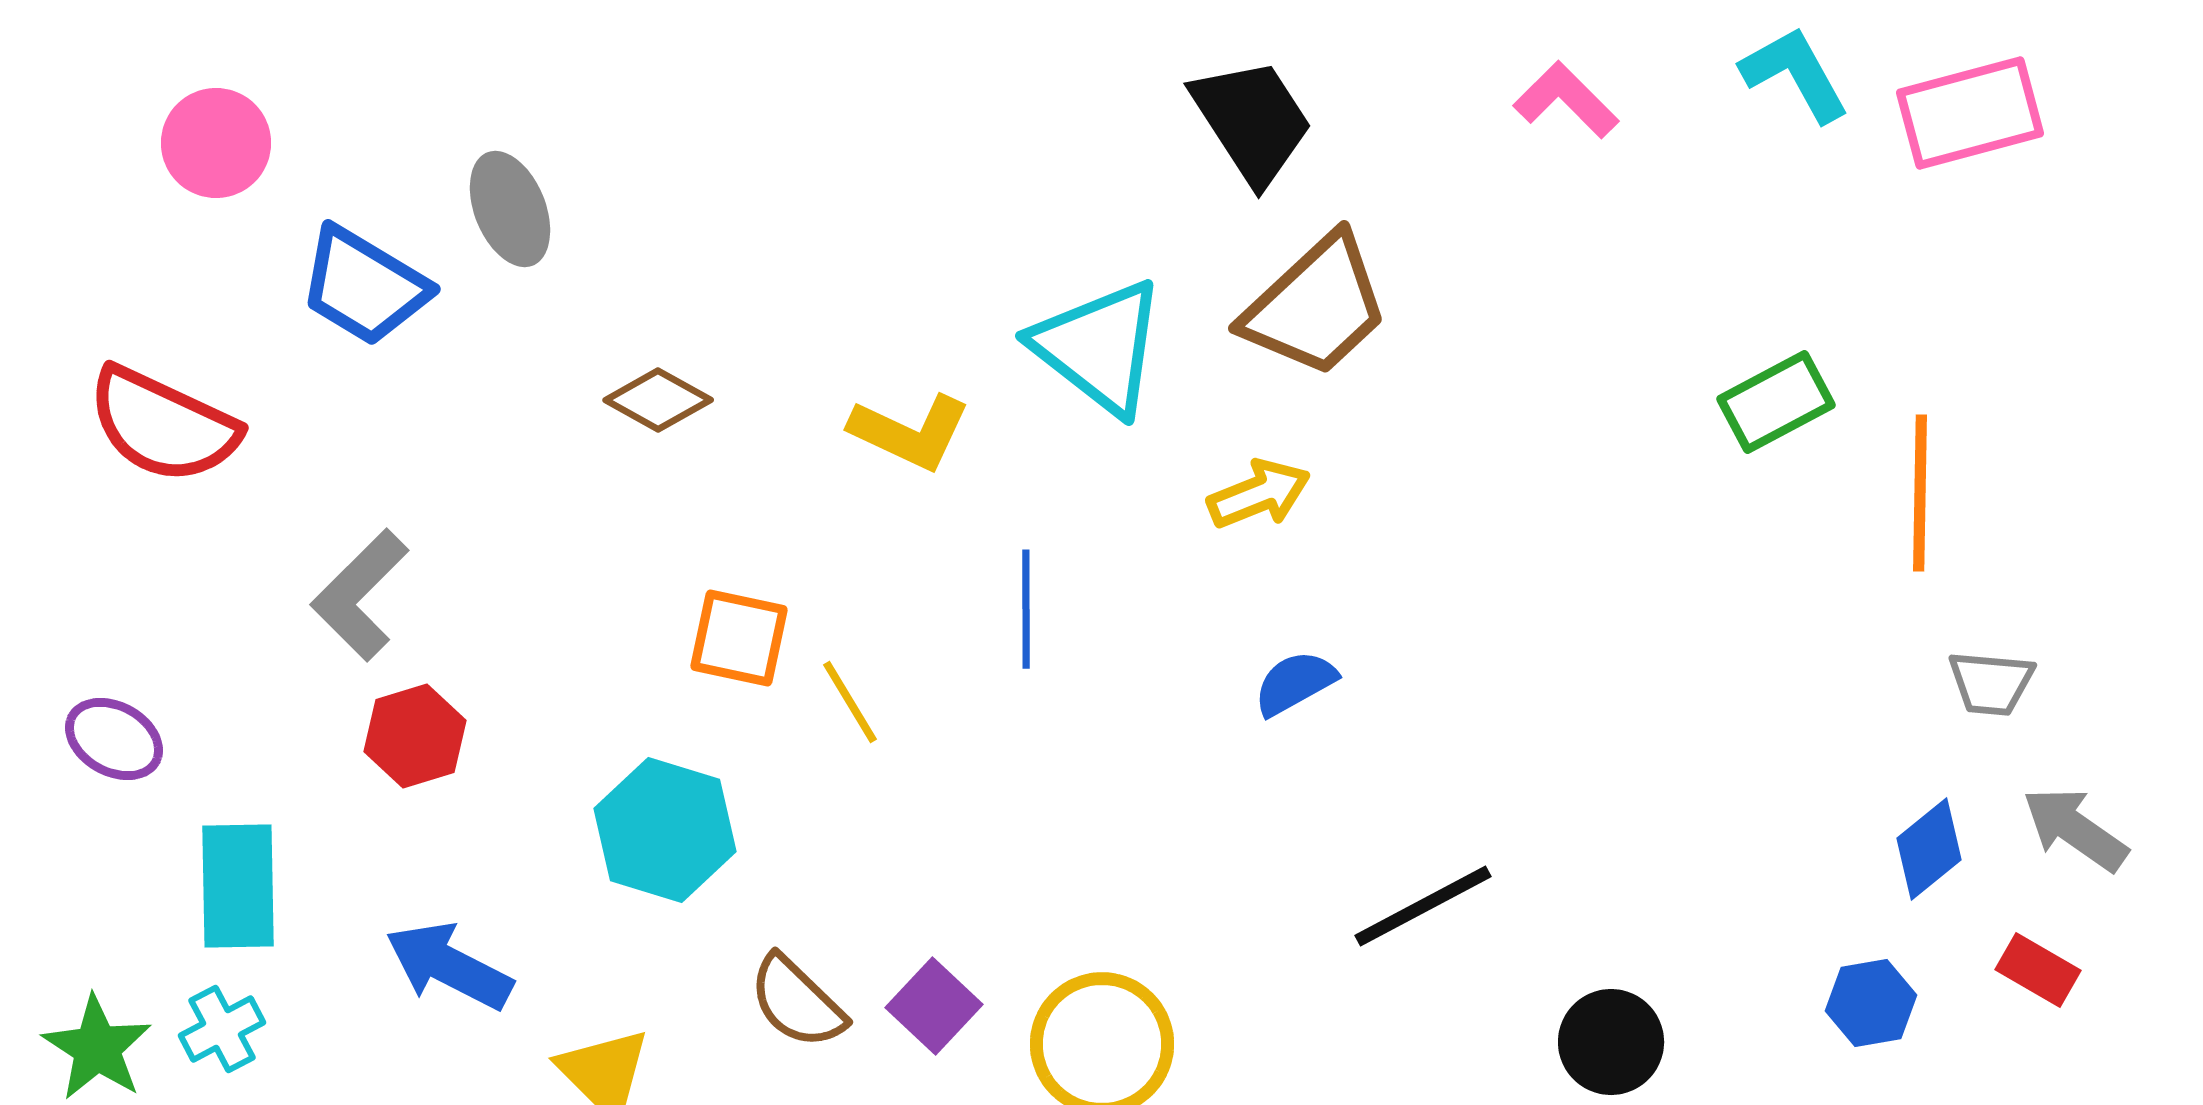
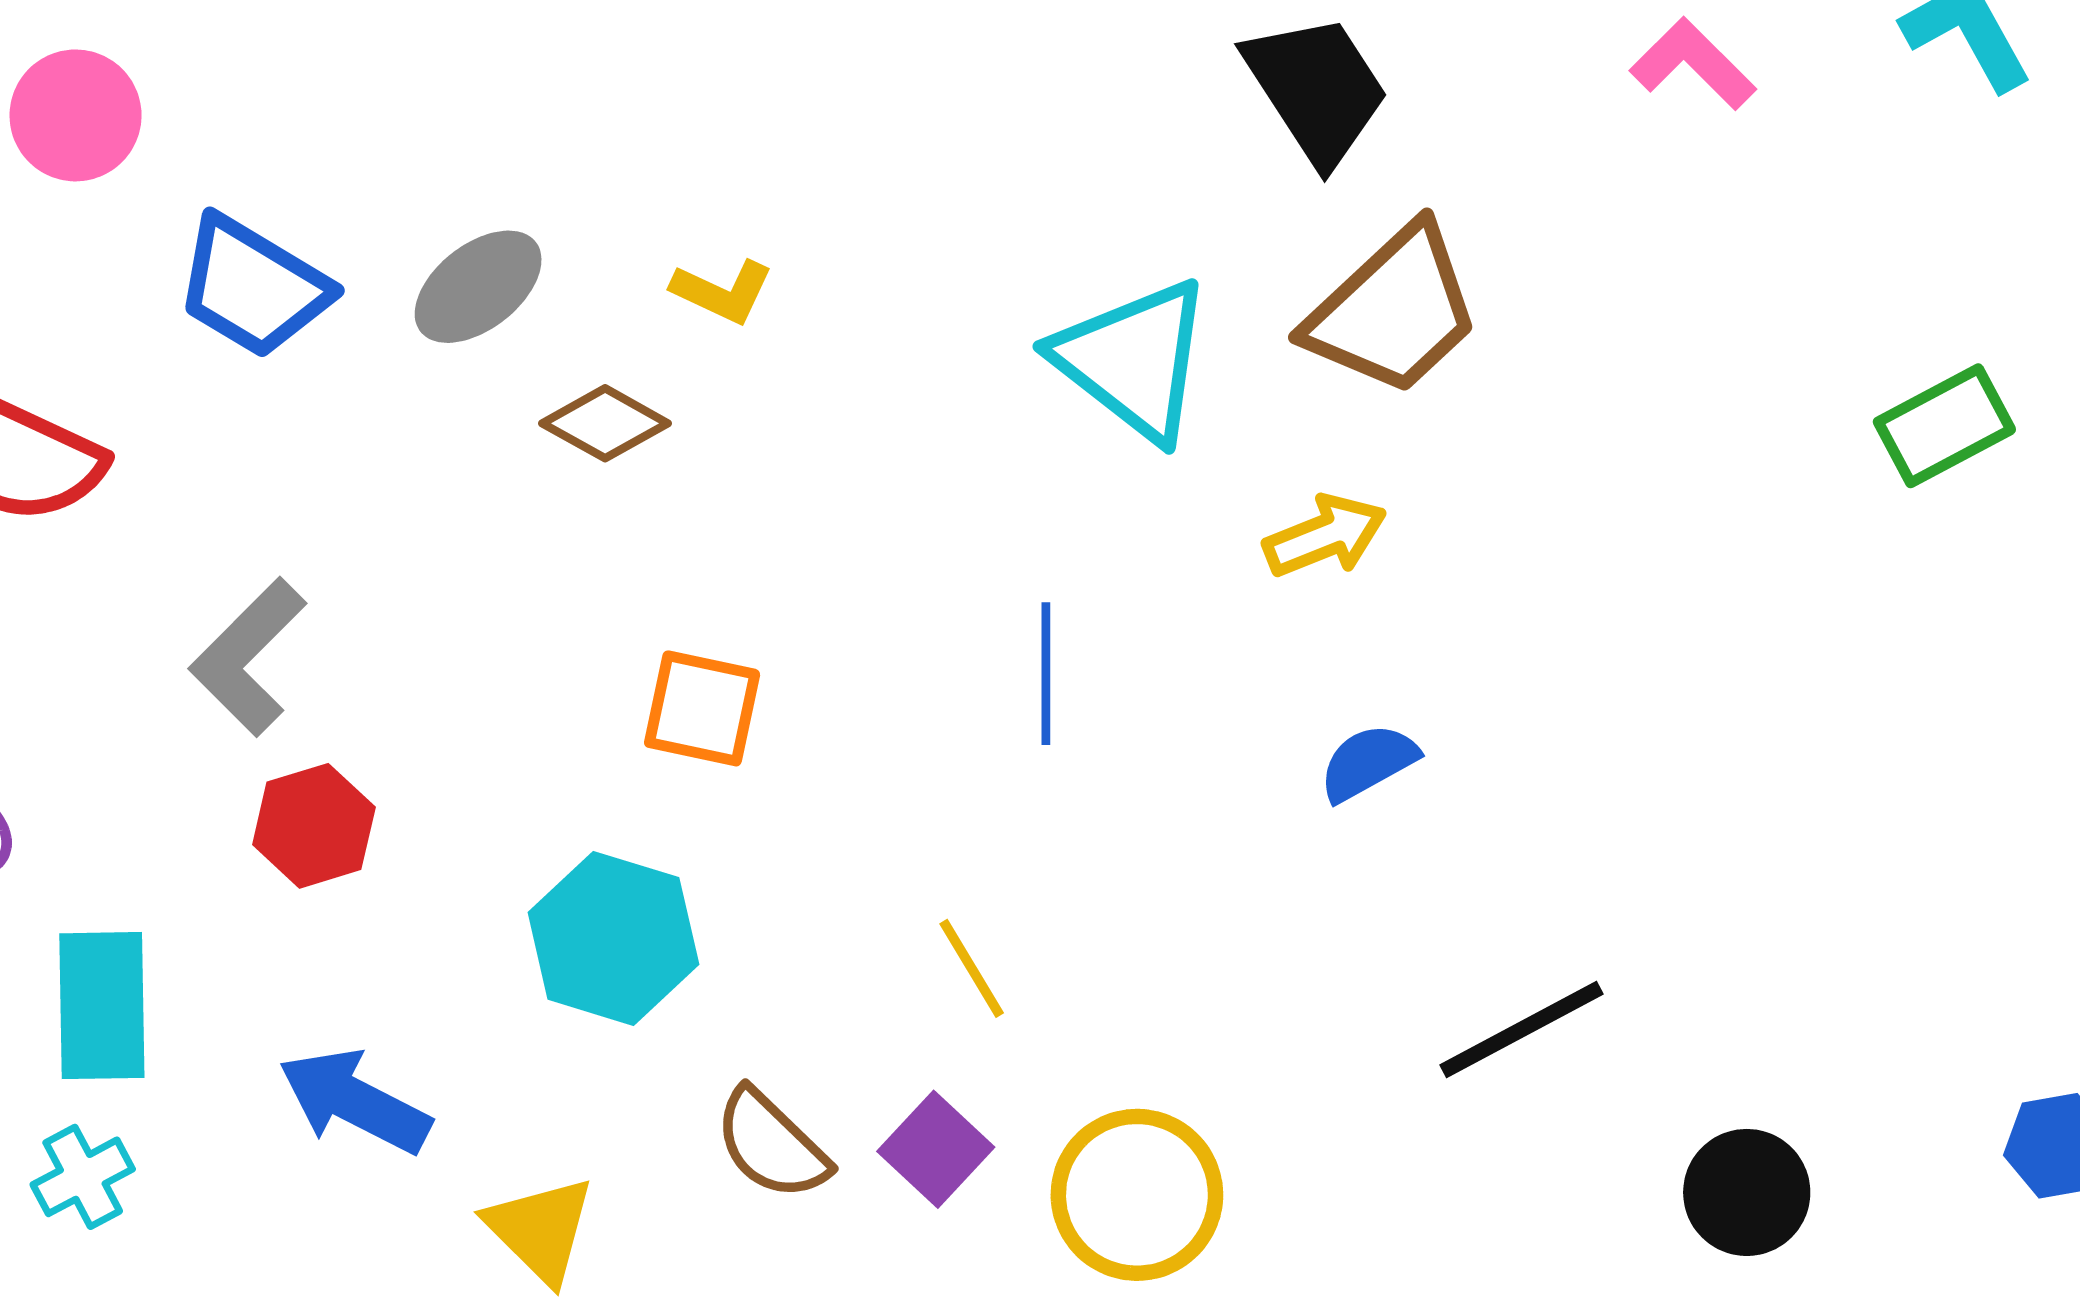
gray ellipse: (510, 209) -> (478, 287), moved, turned 74
yellow L-shape: (910, 432) -> (722, 292), moved, size x0.7
yellow line: (850, 702) -> (972, 968), moved

